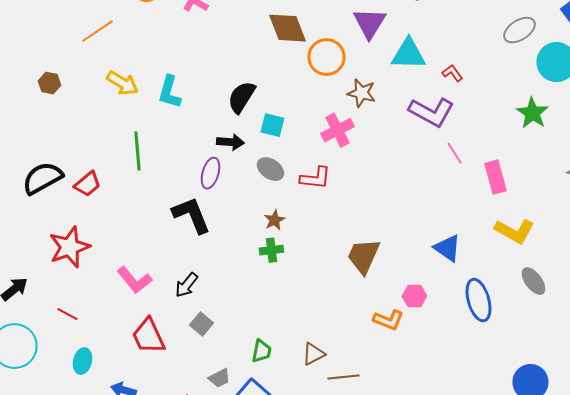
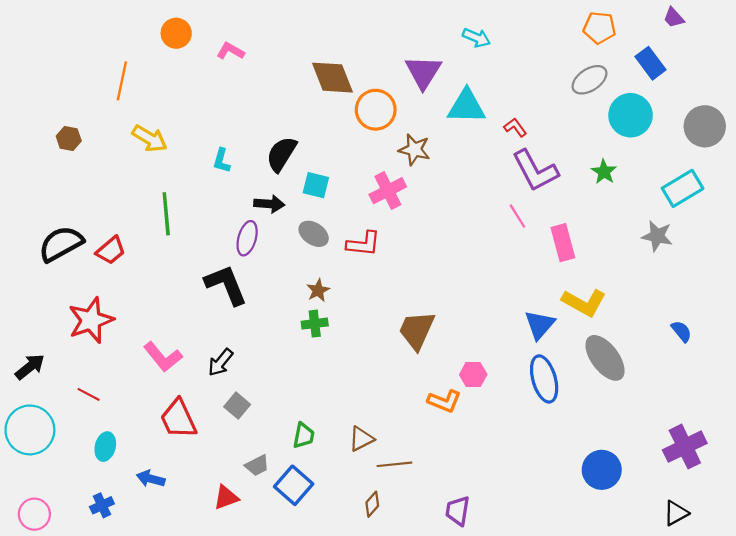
orange line: (97, 31) -> (122, 81), turned -44
cyan L-shape: (169, 92) -> (222, 161), moved, size x0.7
purple L-shape: (431, 112) -> (535, 171), moved, turned 33
green star: (532, 113) -> (604, 172), size x0.7
blue triangle: (447, 248) -> (540, 325), moved, turned 36
gray ellipse: (533, 281) -> (605, 358), size x1.5

